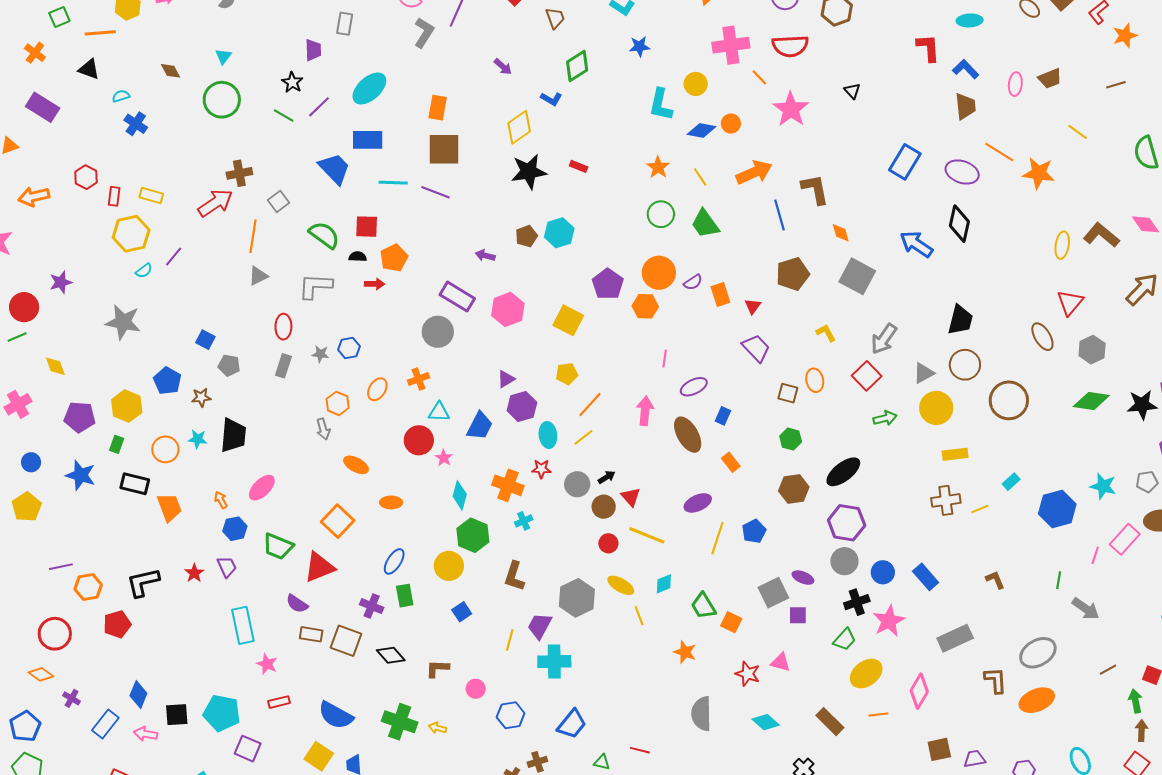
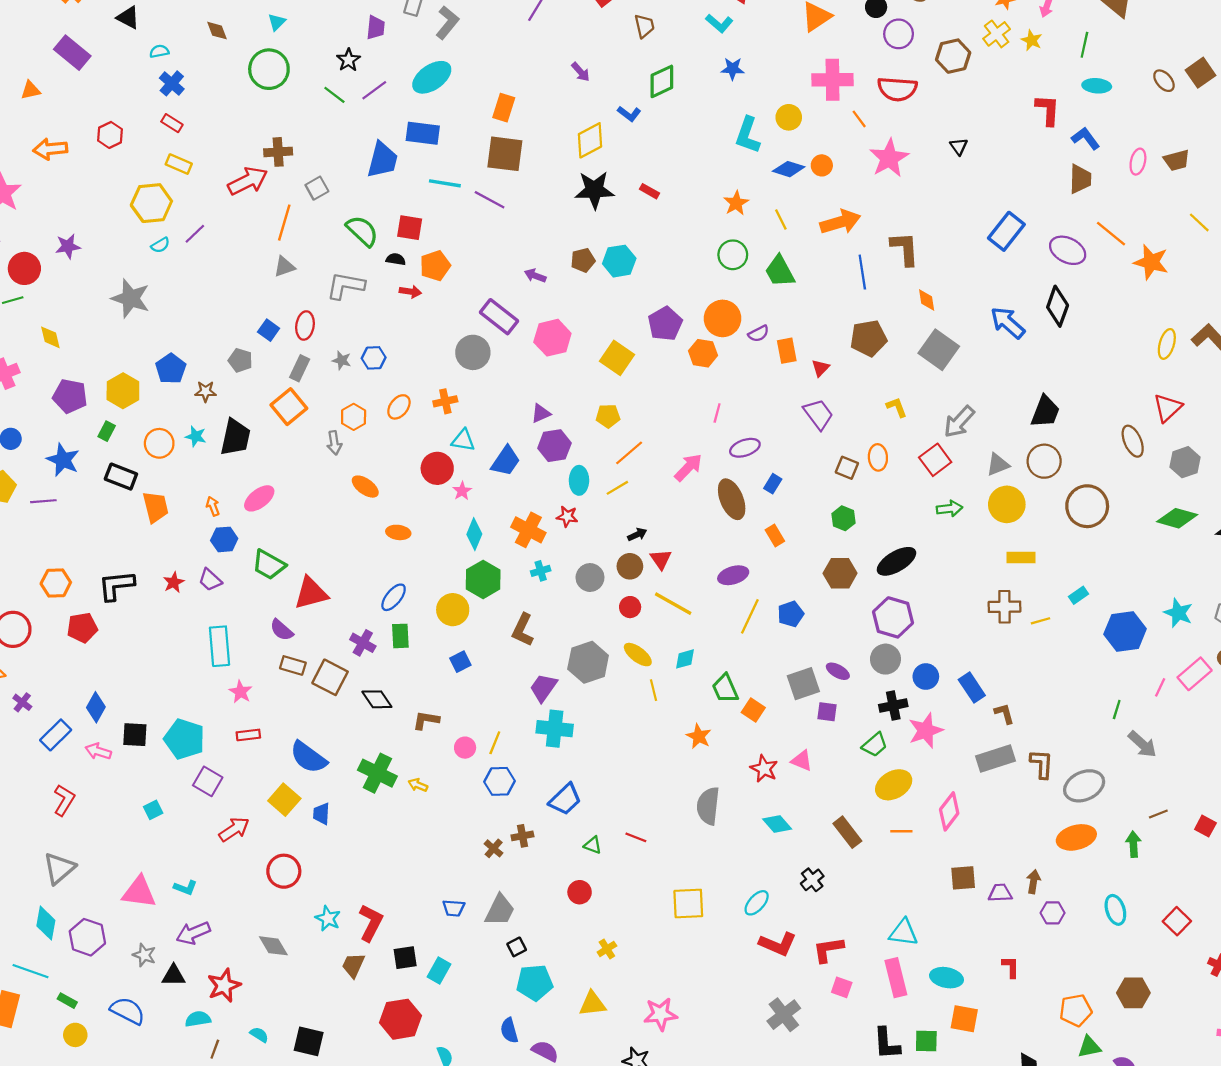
gray L-shape: (424, 33) -> (447, 23), moved
blue trapezoid: (334, 169) -> (383, 160), turned 51
red rectangle: (114, 196) -> (172, 123), moved, turned -72
blue square: (205, 340) -> (269, 330), moved
pink arrow: (645, 411) -> (688, 467), turned 32
gray circle: (577, 484) -> (590, 578), moved
orange square: (338, 521) -> (289, 407), moved
purple line: (61, 567) -> (43, 501), moved
purple trapezoid: (227, 567) -> (210, 580), turned 150
brown L-shape: (995, 580) -> (1004, 714), moved
yellow line: (510, 640) -> (495, 743), moved
brown L-shape: (996, 680) -> (1042, 764), moved
green arrow: (1135, 701) -> (1133, 844), moved
brown arrow: (1141, 731) -> (1033, 882), moved

